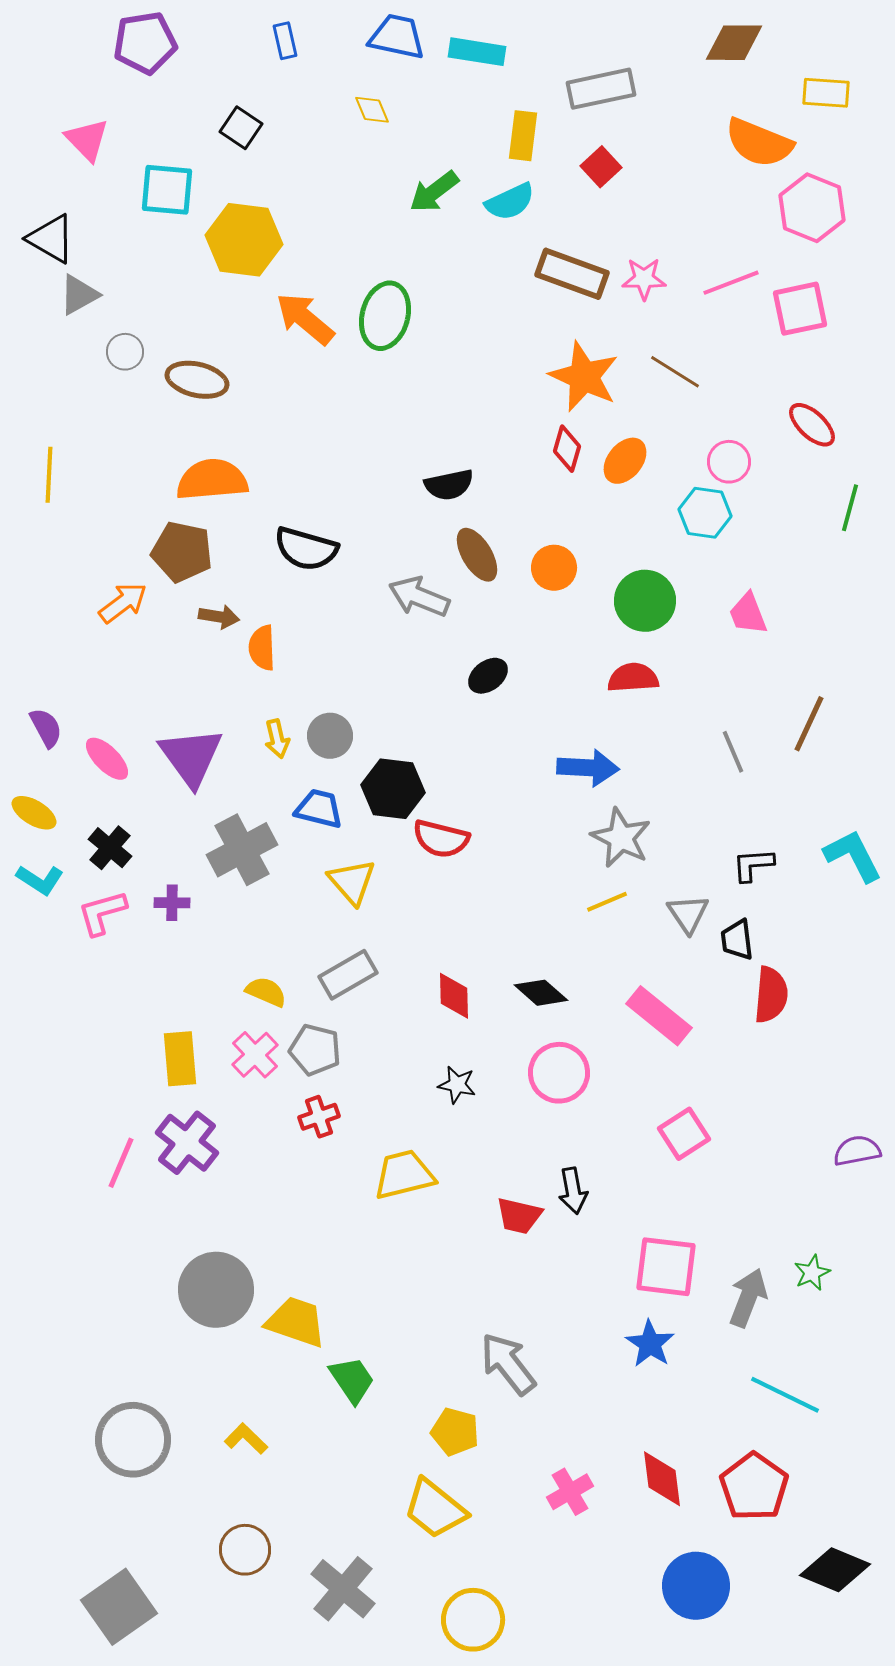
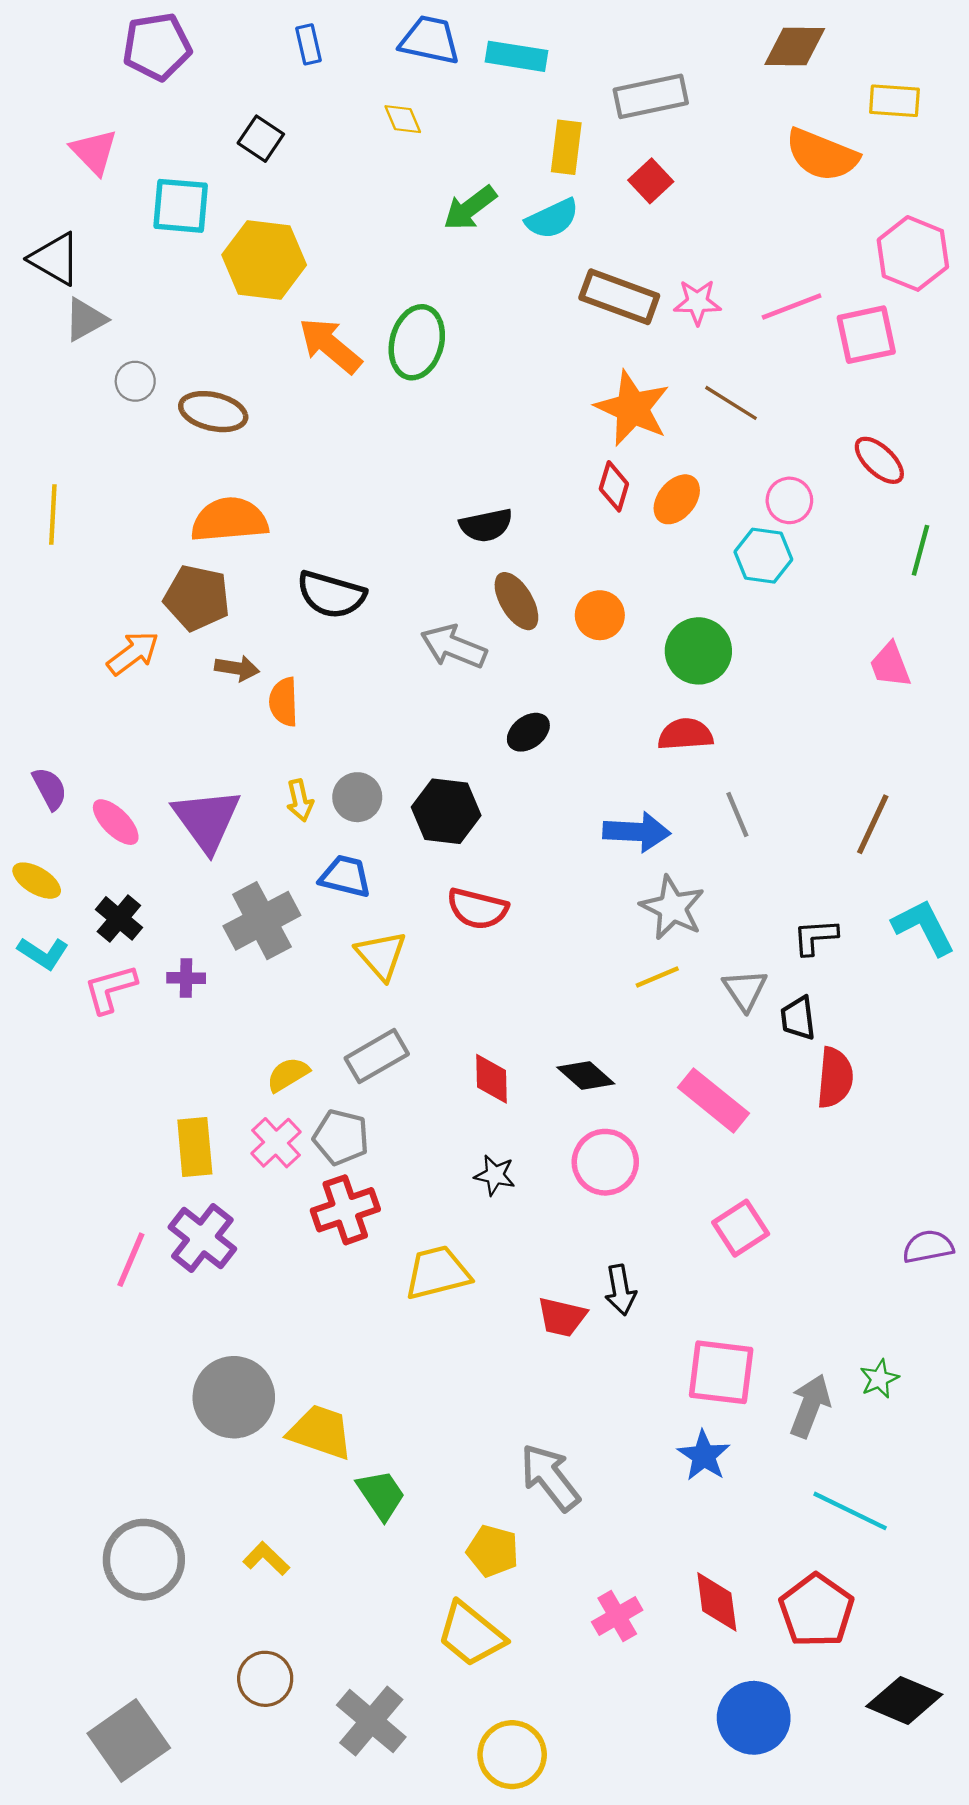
pink hexagon: (812, 208) -> (913, 253), moved
pink trapezoid: (748, 614) -> (890, 665), moved
brown line: (809, 724) -> (873, 824), moved
gray line: (733, 752) -> (737, 814), moved
black hexagon: (393, 789) -> (446, 811), moved
yellow semicircle: (266, 992) -> (288, 1074), turned -54
red cross: (319, 1117) -> (345, 1210), size x1.5

